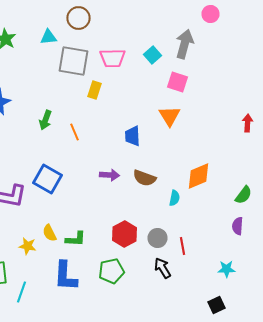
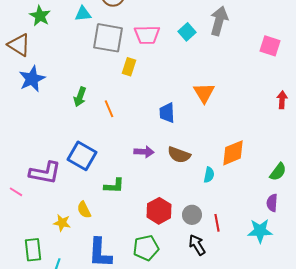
pink square: (178, 82) -> (270, 46), moved
green L-shape: (76, 239) -> (114, 186), moved
cyan star: (226, 269) -> (260, 231), moved, size x1.4

